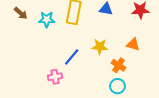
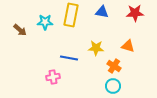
brown arrow: (21, 13) -> (20, 30), moved
blue line: (72, 57) -> (69, 58), turned 60

